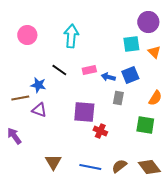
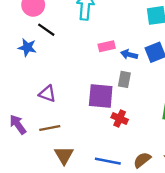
black line: (59, 70) -> (46, 30), moved
blue star: (38, 85) -> (27, 47), moved
brown line: (20, 98) -> (50, 128), moved
gray rectangle: (118, 98) -> (124, 79), moved

